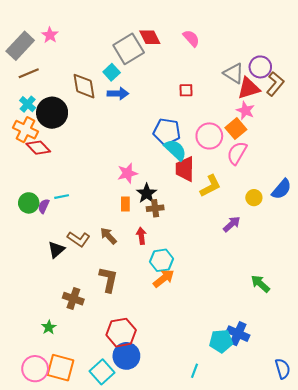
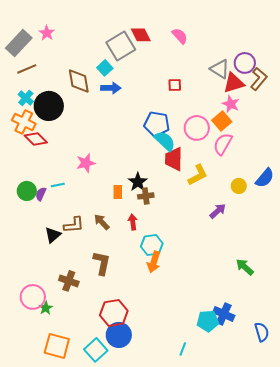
pink star: (127, 173) -> (86, 163), moved
brown L-shape: (79, 239) -> (74, 225), turned -40
orange arrow: (164, 278) -> (154, 262), turned 145
pink circle: (35, 369) -> (33, 297), moved
blue semicircle: (283, 369) -> (262, 332), moved

